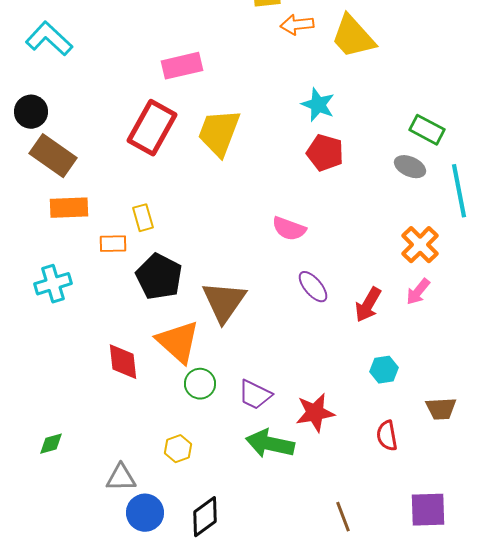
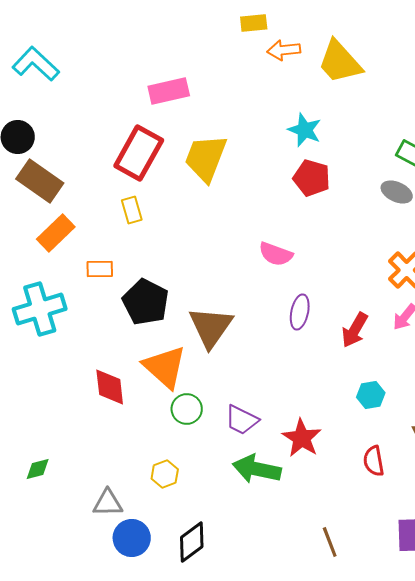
orange rectangle: (69, 208) -> (56, 233), turned -42
yellow rectangle: (143, 218) -> (132, 210), moved
cyan cross: (53, 284) -> (40, 309), size x1.4
purple ellipse: (313, 287) -> (300, 312), turned 52
red star: (315, 413) -> (302, 438), turned -30

